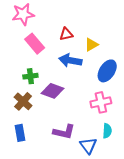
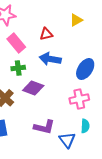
yellow triangle: (91, 45) -> (76, 20), moved
green cross: (30, 76) -> (18, 68), moved

